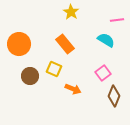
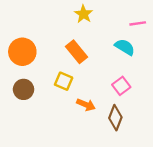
brown circle: (30, 76) -> (24, 89), moved
brown diamond: (114, 96) -> (115, 118), moved

